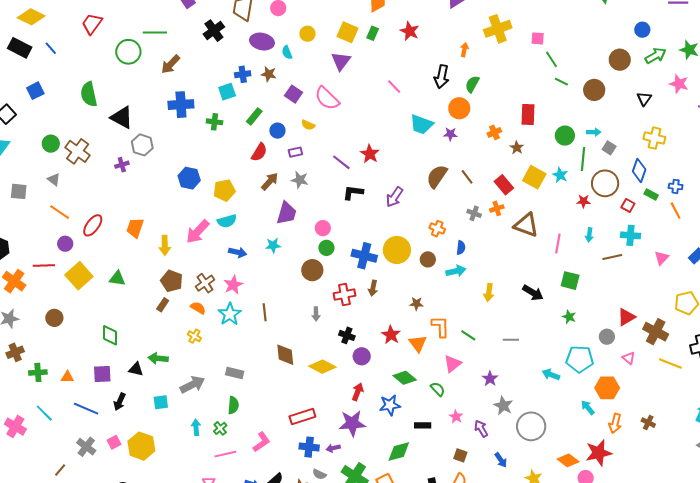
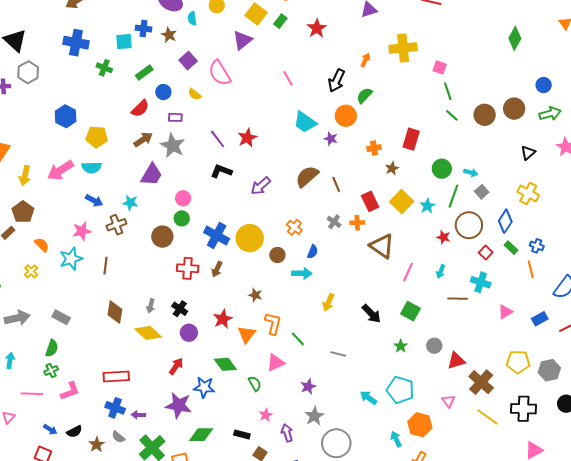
brown circle: (594, 90) -> (485, 115), moved
gray star: (300, 180) -> (173, 146), size x1.4
brown cross: (205, 283) -> (116, 225), moved
gray arrow: (316, 314) -> (151, 306), moved
gray circle: (607, 337) -> (434, 346), moved
purple star: (352, 423) -> (179, 405), moved
black rectangle: (423, 425) -> (242, 434), moved
green cross: (220, 428) -> (51, 371), moved

